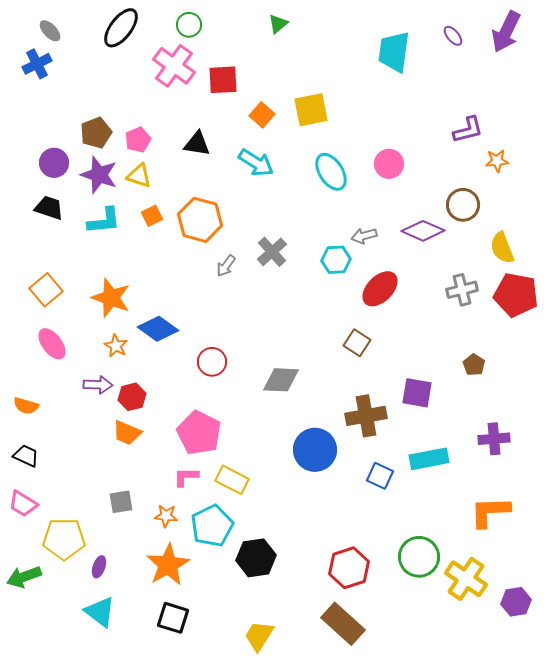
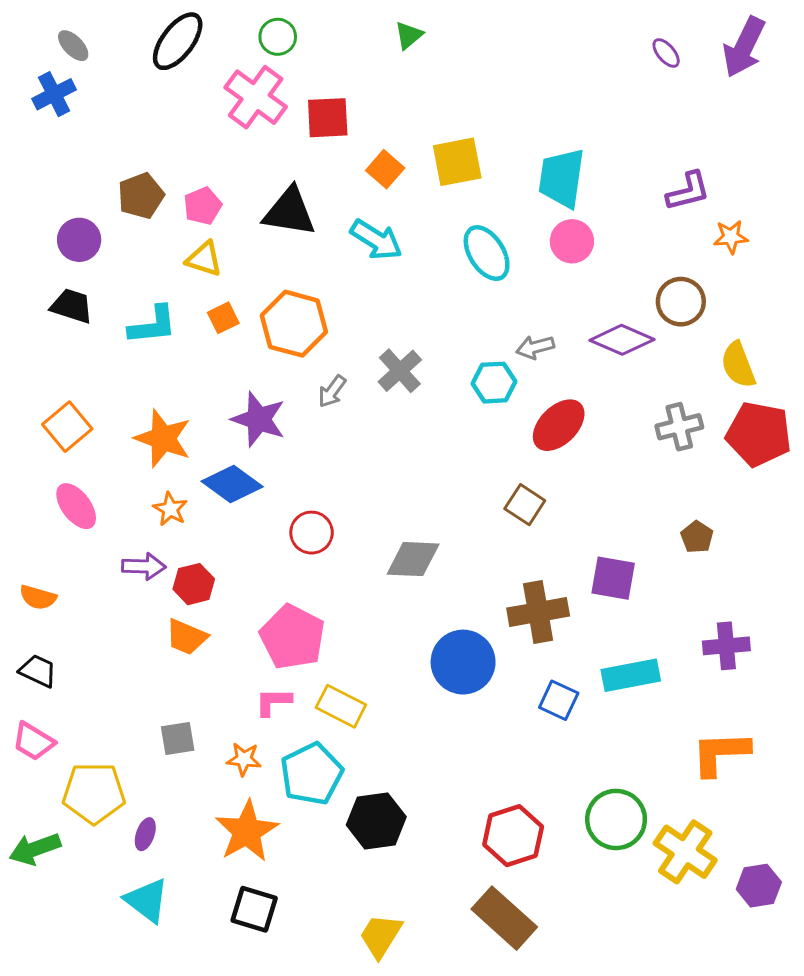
cyan trapezoid: (394, 52) -> (562, 178), moved
black triangle: (197, 144) -> (289, 212), size x1.4
purple star: (99, 175) -> (259, 419), moved

